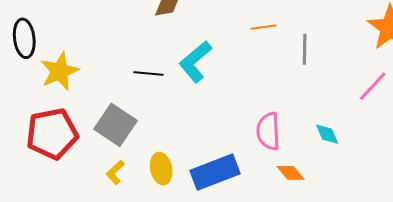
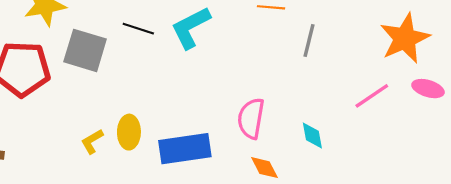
gray square: (115, 125) -> (85, 50), moved, turned -30
yellow L-shape: (115, 172) -> (92, 141), moved

